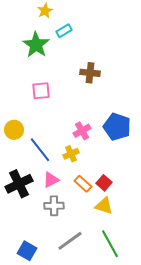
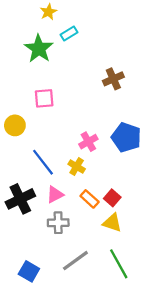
brown cross: (90, 73) -> (113, 79), moved, turned -30
yellow circle: (14, 130) -> (15, 125), moved
yellow cross: (71, 154) -> (77, 167), turned -35

